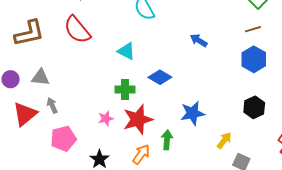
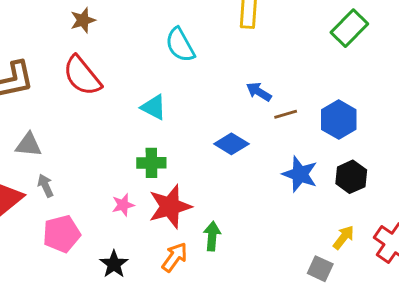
brown line: (253, 29) -> (286, 114), moved
blue diamond: (160, 77) -> (231, 144), moved
black hexagon: (254, 107) -> (351, 177), moved
blue star: (193, 113) -> (300, 174), moved, turned 30
yellow arrow: (224, 140) -> (344, 237), moved

